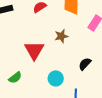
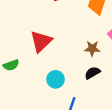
brown star: (61, 36) -> (92, 48), moved

